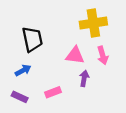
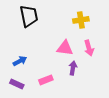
yellow cross: (93, 23) -> (81, 20), size x0.7
black trapezoid: (32, 39) -> (29, 16), moved

